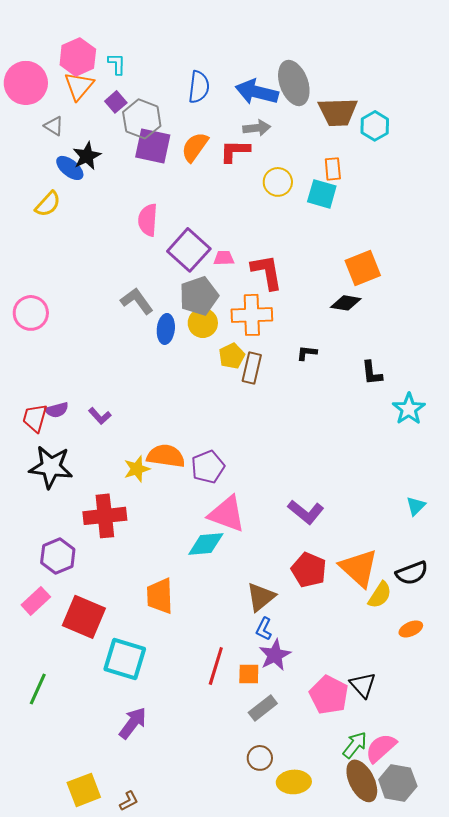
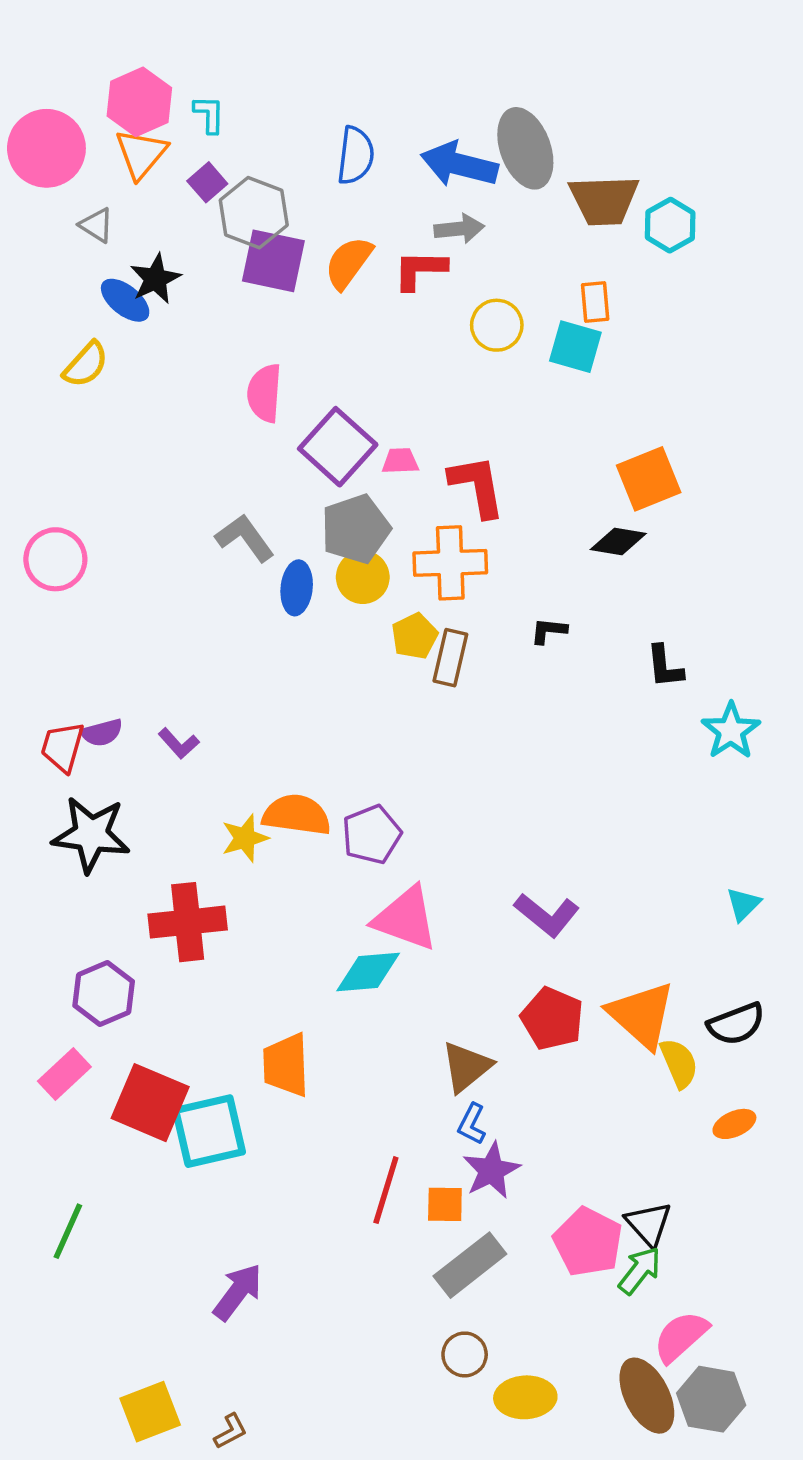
yellow semicircle: (380, 595) -> (679, 1063), turned -56
cyan square: (125, 659) -> (209, 1131), moved, turned -30
gray rectangle: (263, 708) -> (470, 1265), size x1.4
green arrow: (355, 745) -> (640, 1270), moved

